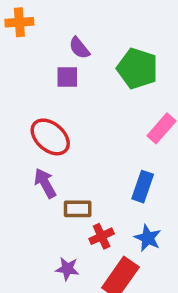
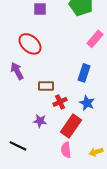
purple arrow: (45, 183) -> (17, 71), moved

